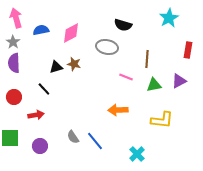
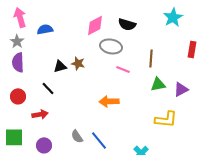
pink diamond: (71, 33) -> (95, 25), moved
pink line: (126, 77) -> (123, 69), moved
purple triangle: (179, 81) -> (181, 89), moved
orange arrow: (118, 110) -> (109, 101), moved

